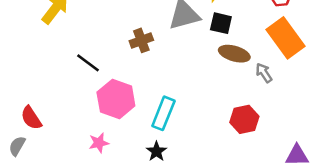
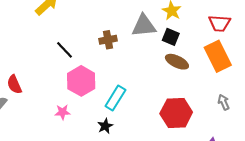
gray arrow: (264, 73) -> (224, 102), moved
red hexagon: (244, 119) -> (176, 113), size x1.4

